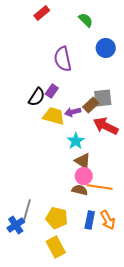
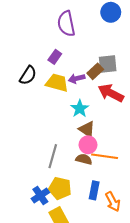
black semicircle: (37, 97) -> (28, 75), moved
gray line: (27, 211) -> (53, 156), moved
orange arrow: (108, 220) -> (113, 202), moved
blue cross: (16, 225) -> (40, 196), moved

